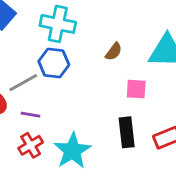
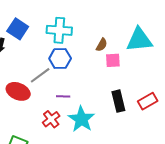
pink square: (136, 89) -> (113, 60), moved
purple line: (30, 115) -> (63, 96), moved

